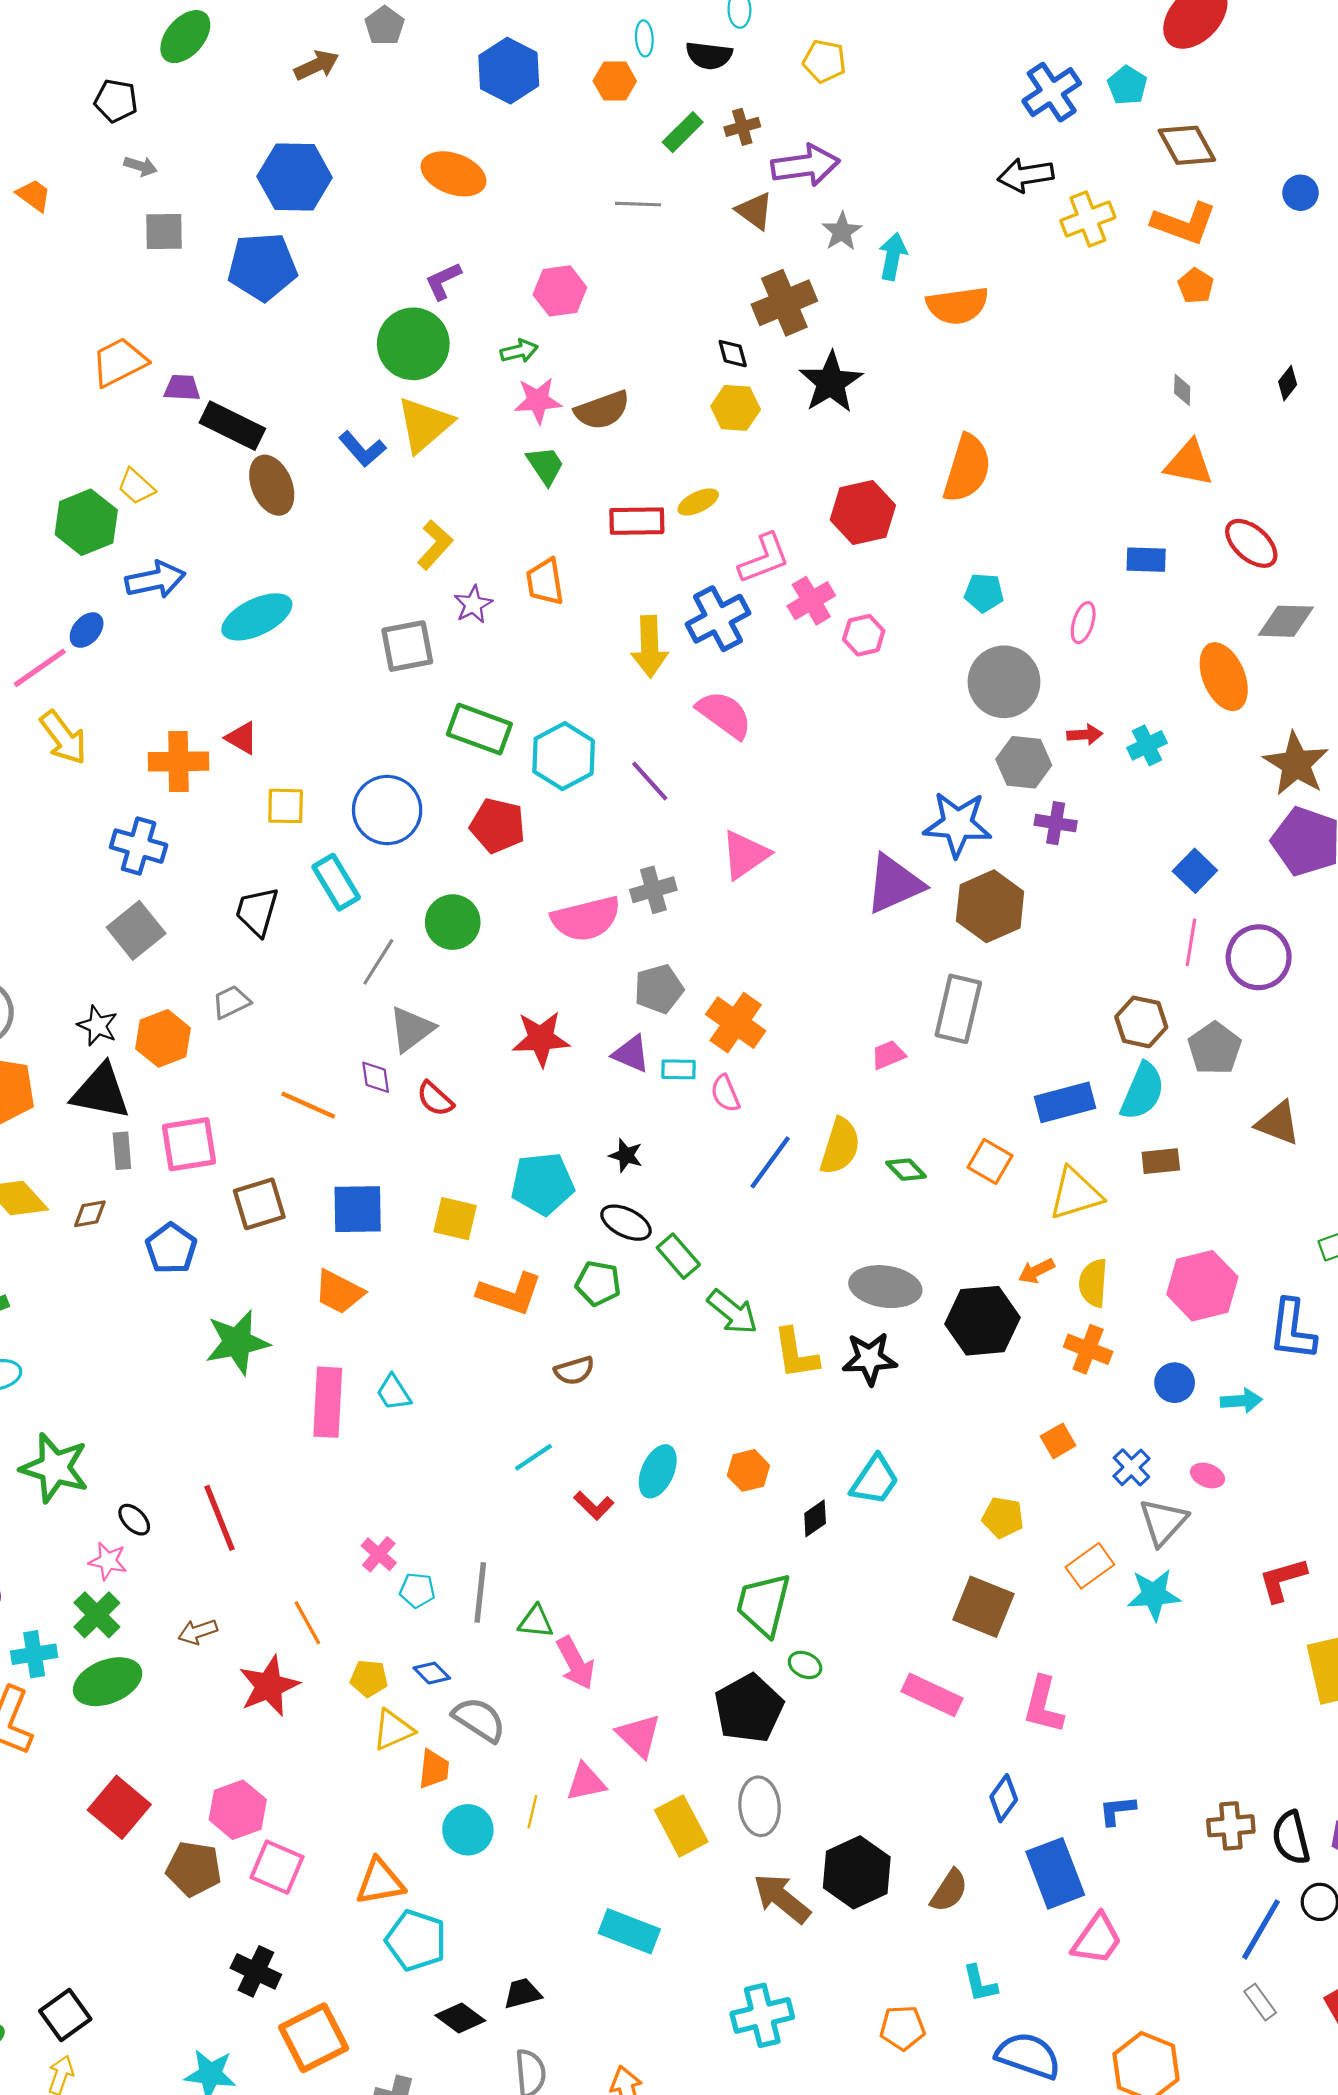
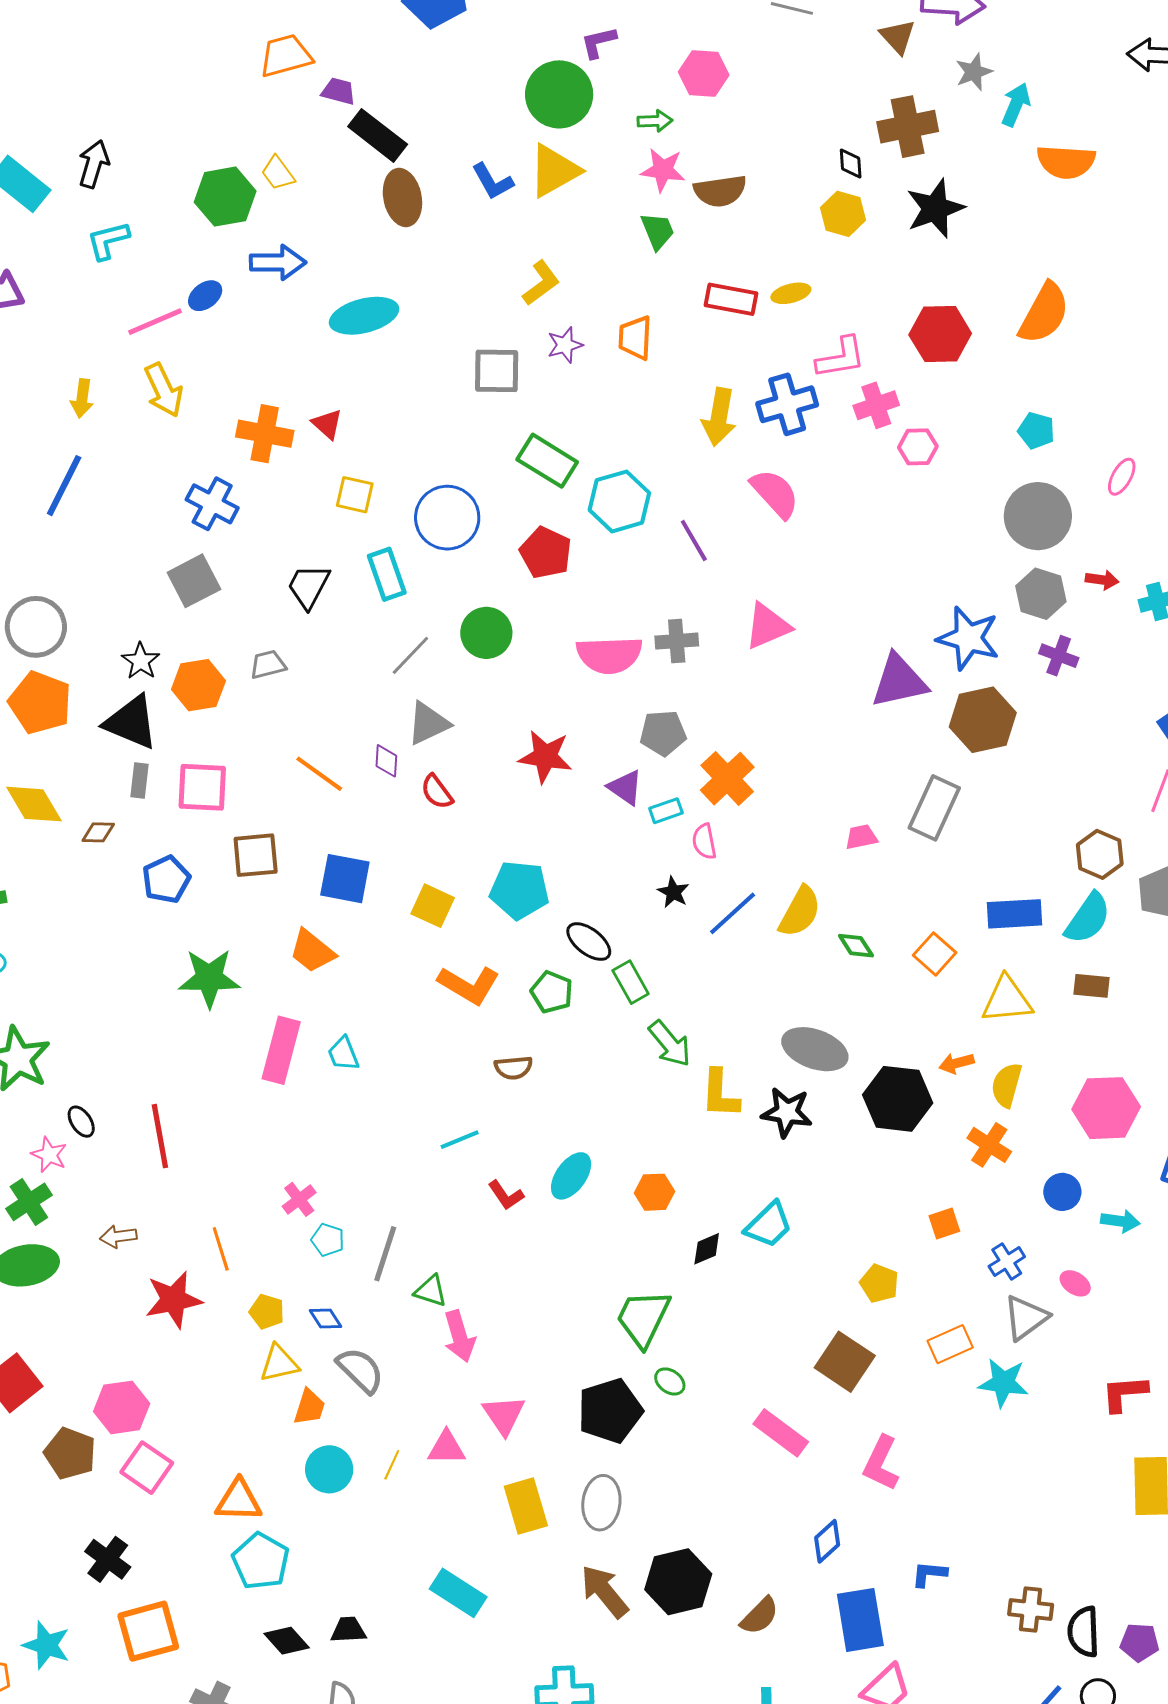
cyan rectangle: (679, 1069) -> (666, 811), turned -32
black star: (626, 1155) -> (673, 892), moved

